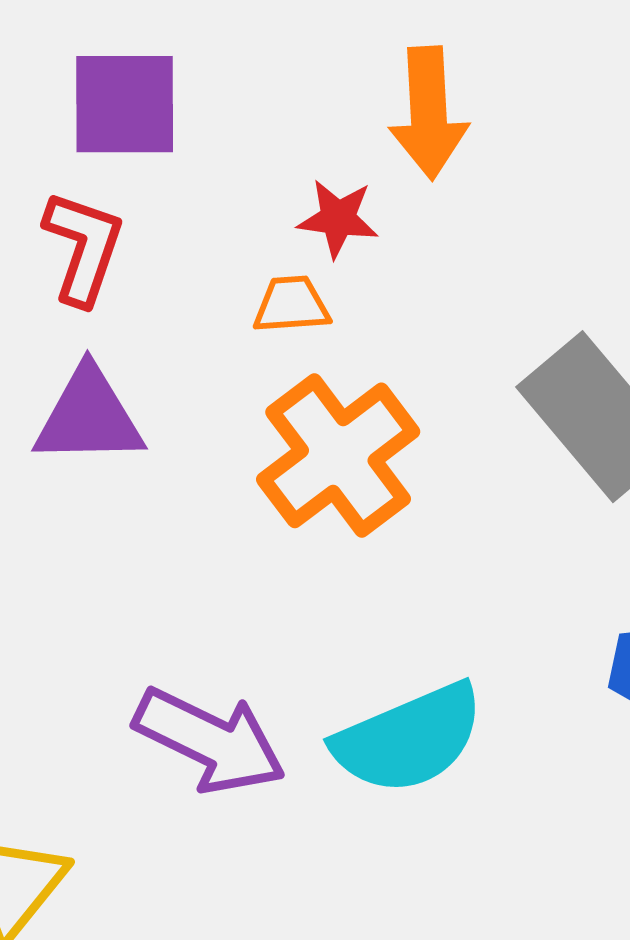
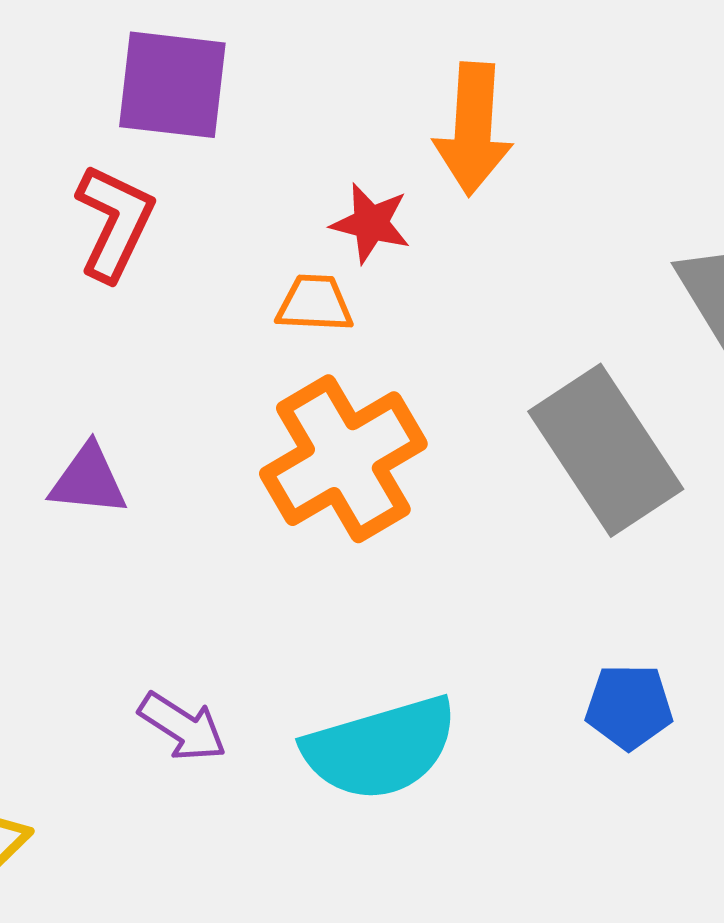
purple triangle: (89, 417) -> (88, 480), moved, size x0.7
purple arrow: (210, 741) -> (182, 727), size x0.6

